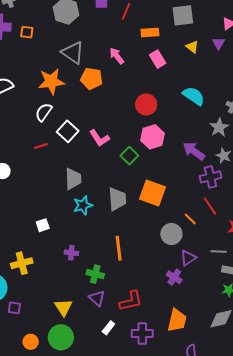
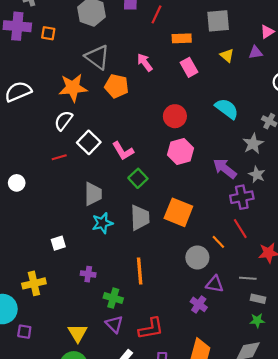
purple triangle: (218, 43) -> (256, 52), turned 48
green square: (129, 156) -> (138, 178), moved
purple triangle: (188, 258) -> (215, 284), turned 42

